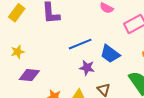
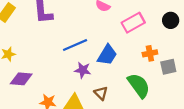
blue trapezoid: (110, 54) -> (107, 55), turned -95

